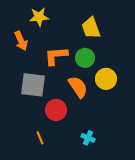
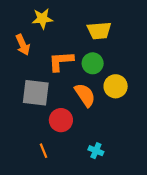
yellow trapezoid: (91, 28) -> (99, 31), turned -75

